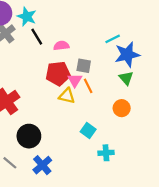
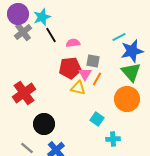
cyan star: (27, 17) -> (42, 17), turned 30
green triangle: (126, 78) -> (131, 72), size x1.5
orange line: (88, 86) -> (97, 79), turned 56
orange circle: (122, 108) -> (127, 99), size x1.6

